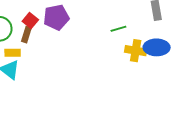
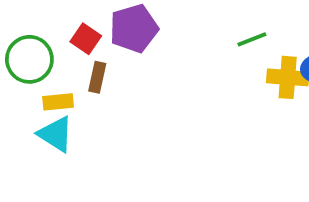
brown rectangle: (26, 35) -> (97, 77), moved

